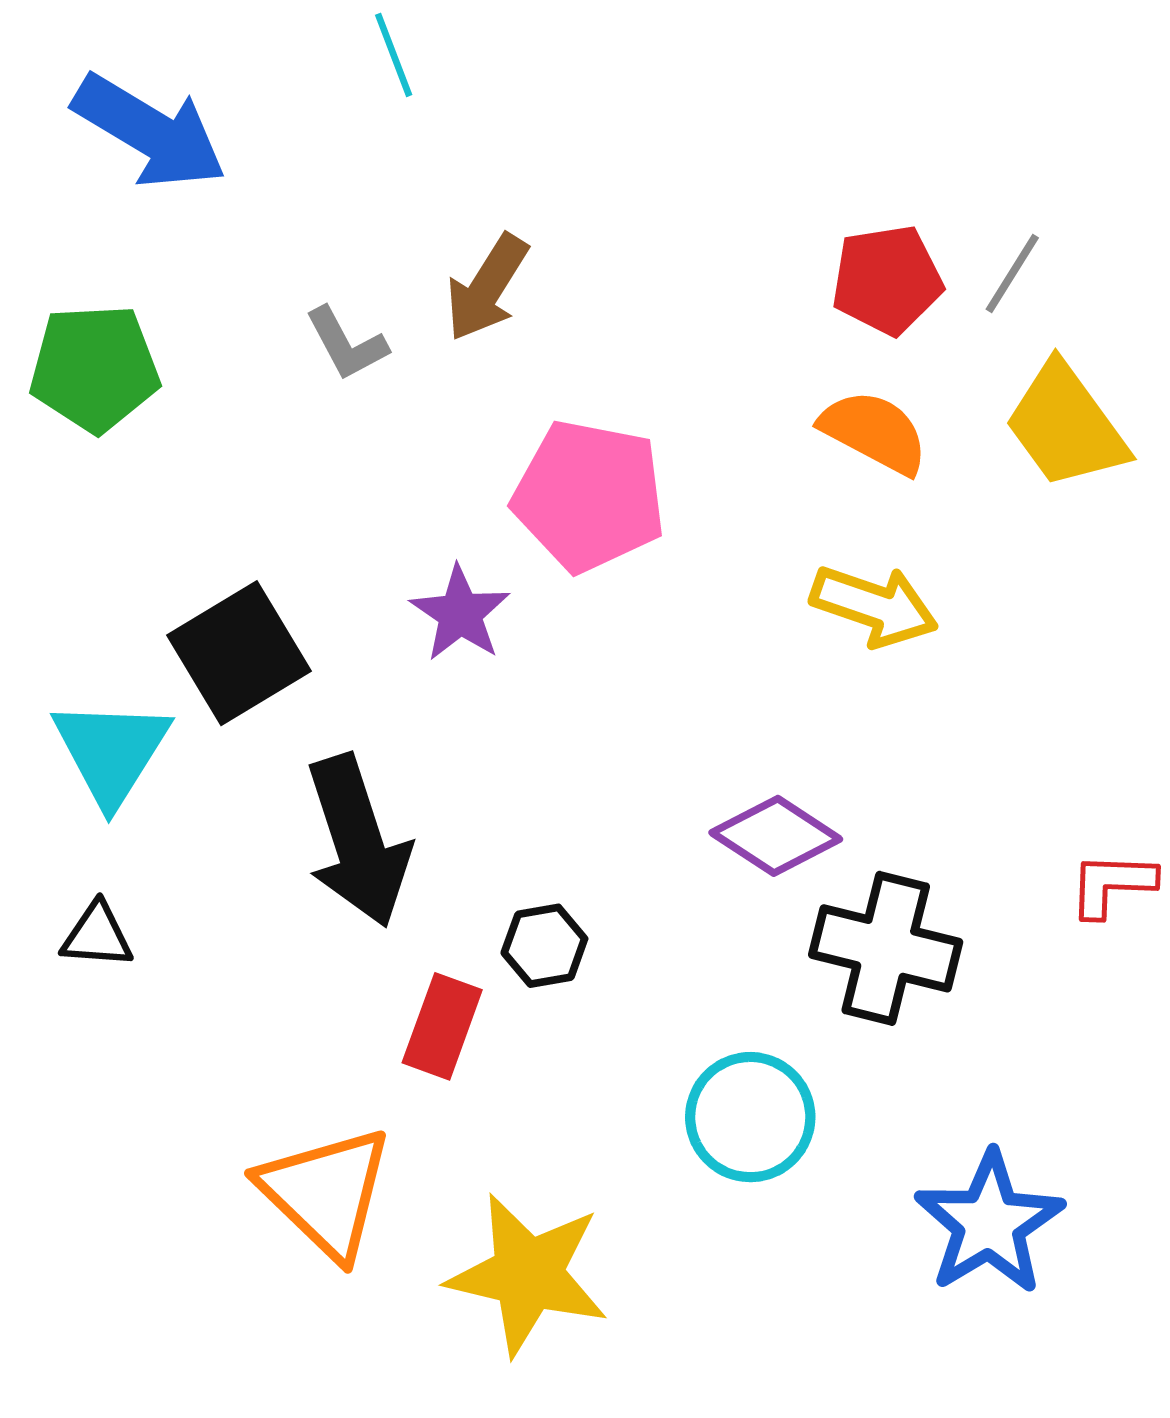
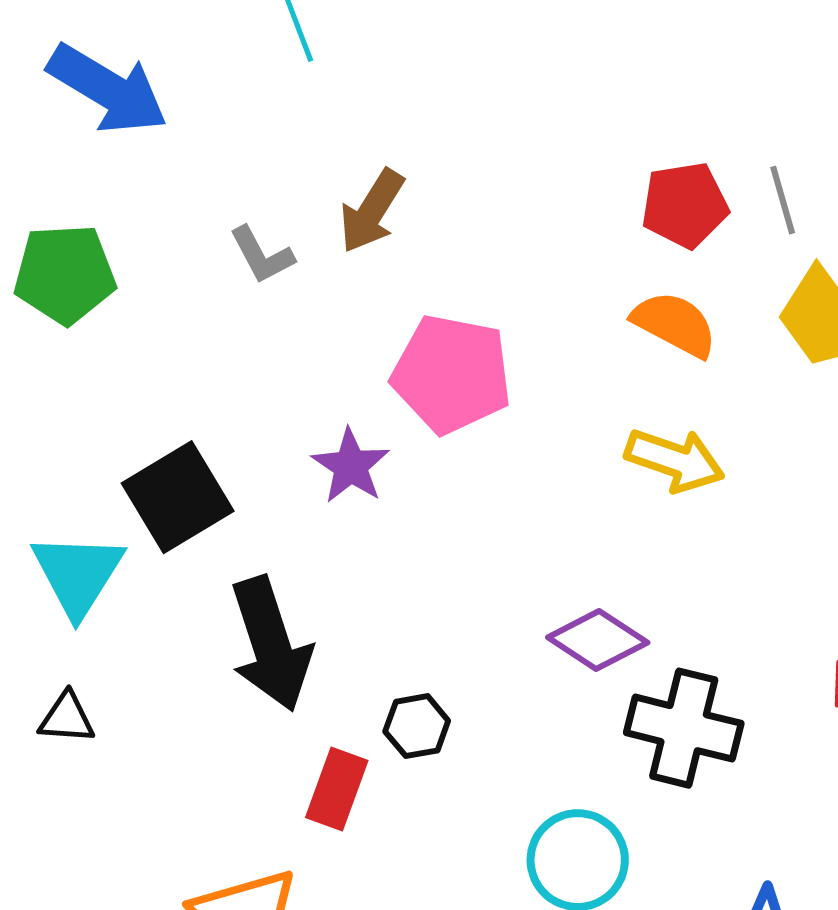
gray line: (1012, 274) -> (783, 200), turned -48

